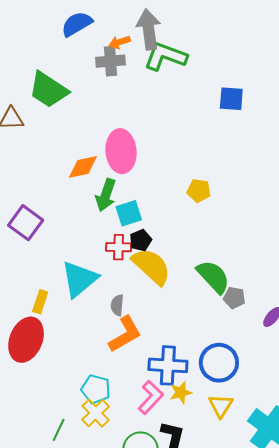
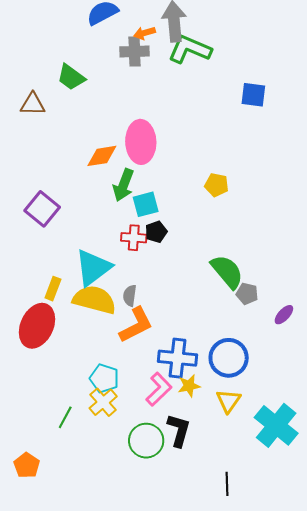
green trapezoid: (48, 90) -> (71, 77), size x0.7
yellow semicircle: (151, 266) -> (94, 300), moved, turned -30

